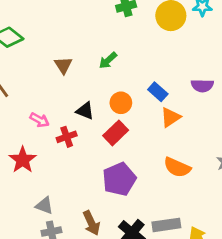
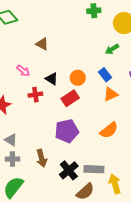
green arrow: (108, 60) -> (112, 49), moved
brown triangle: (63, 65) -> (42, 44), turned -40
pink arrow: (39, 120) -> (23, 71), moved
orange semicircle: (177, 167) -> (109, 130), turned -72

